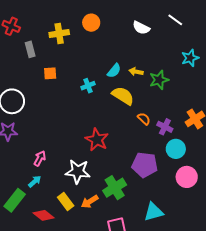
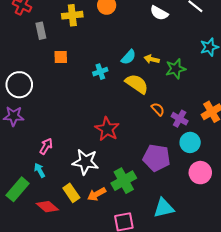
cyan arrow: (35, 181) -> (40, 170), turned -80

